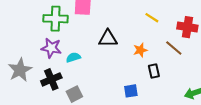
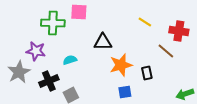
purple star: (51, 48) -> (36, 51), moved
orange star: (140, 50) -> (121, 65), moved, size x1.6

